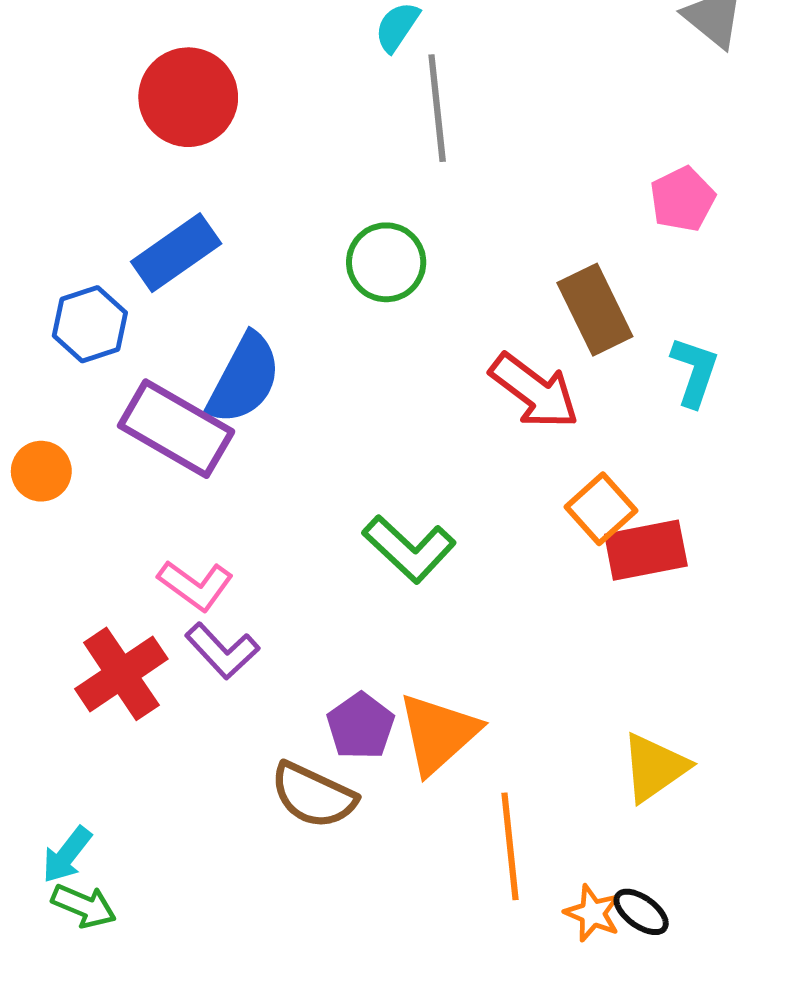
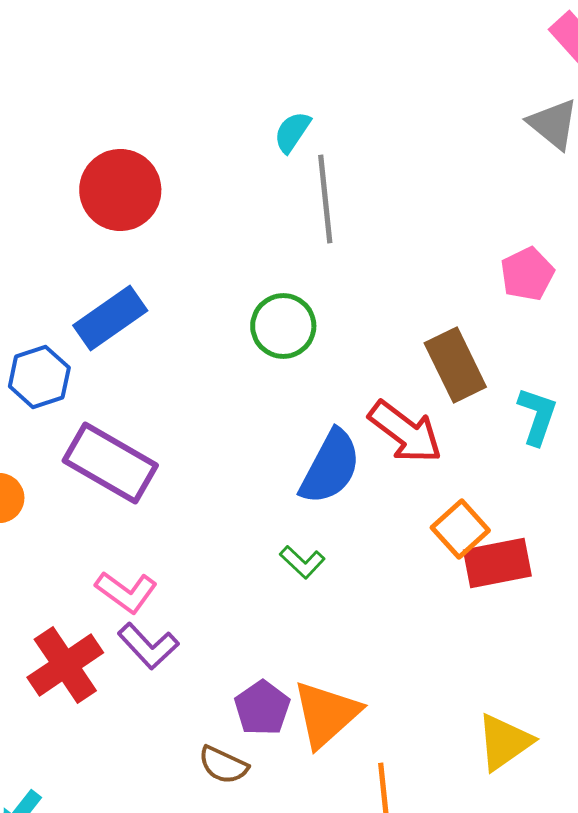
blue semicircle: (244, 379) -> (330, 467), moved
green L-shape: (409, 549) -> (302, 562), size x0.6
brown semicircle: (313, 795) -> (223, 765), size x0.7

